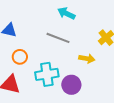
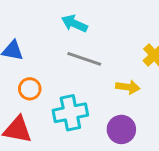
cyan arrow: (66, 13) -> (74, 24), moved
purple circle: (71, 85) -> (121, 129), moved

